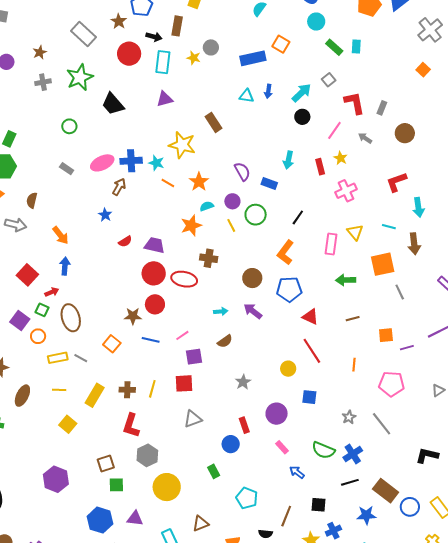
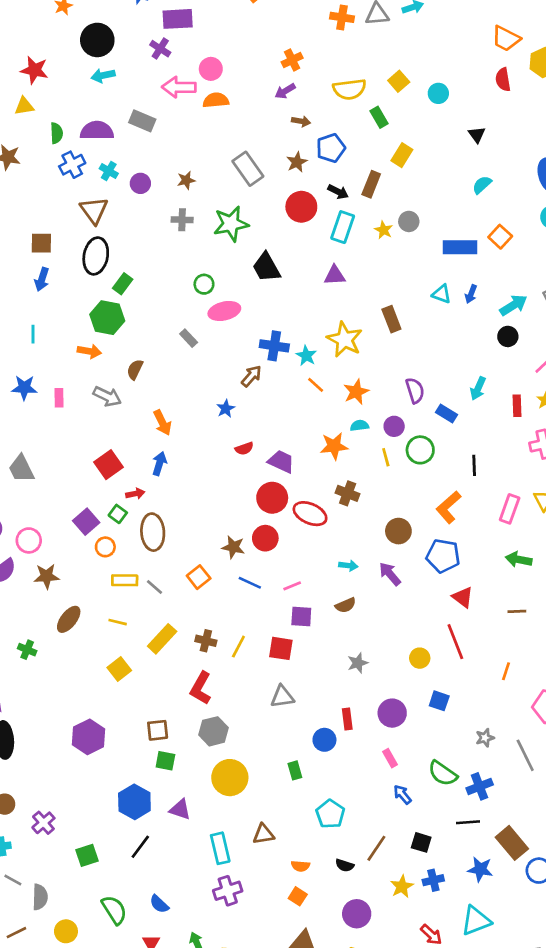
pink ellipse: (102, 163) -> (224, 311), moved
black line: (298, 217) -> (474, 465), turned -49

